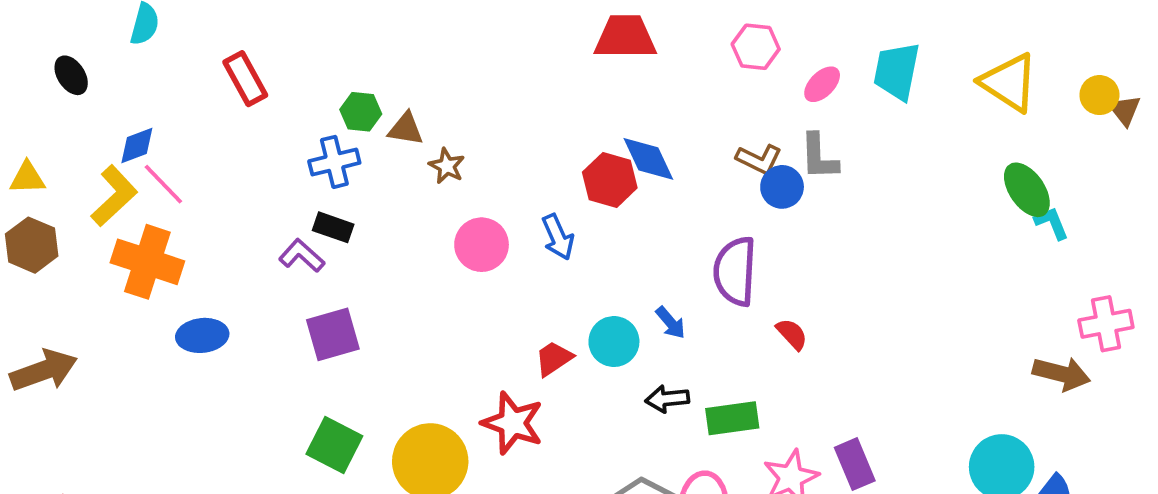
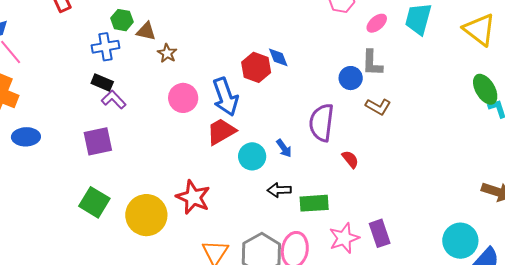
blue diamond: (648, 159) -> (278, 57), size x0.7
brown L-shape: (759, 159) -> (378, 107), moved
blue arrow: (558, 237) -> (225, 97), size x1.5
purple L-shape: (302, 256) -> (114, 100), moved
red trapezoid: (554, 359) -> (221, 132), moved, size x1.4

